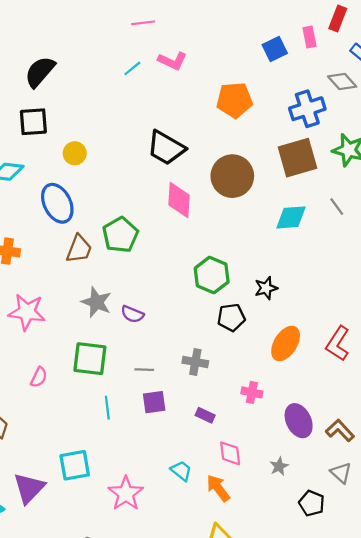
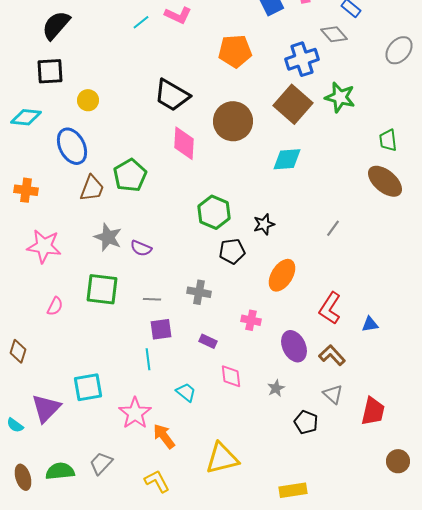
brown square: (298, 158) -> (293, 104), turned -33
gray line: (337, 207) -> (333, 228), moved, turned 72
red L-shape: (338, 343) -> (330, 308), moved
cyan line: (107, 408) -> (148, 359), moved
orange arrow: (218, 488) -> (164, 436), moved

